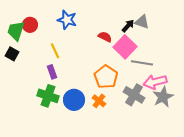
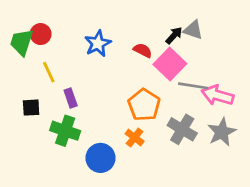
blue star: (67, 20) -> (98, 44), moved, turned 30
yellow line: (55, 51) -> (49, 72), moved
black square: (12, 54) -> (31, 108), moved, turned -32
pink arrow: (155, 82) -> (218, 95), moved, turned 30
blue circle: (74, 100) -> (100, 158), moved

